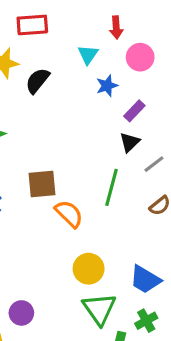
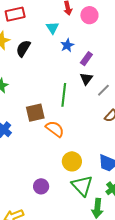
pink circle: (140, 57) -> (89, 15), moved
green line: (112, 187) -> (64, 95), moved
purple circle: (21, 313) -> (41, 186), moved

